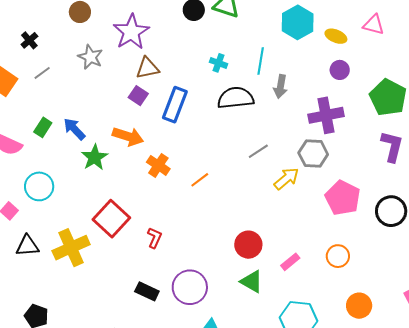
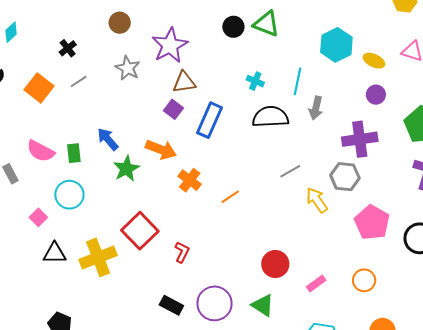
green rectangle: (43, 127) -> (74, 153), moved, turned -42
yellow arrow: (286, 179) -> (317, 200), turned -88
green triangle: (252, 281) -> (263, 305), moved

